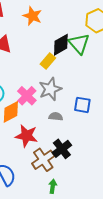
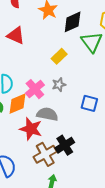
black diamond: (61, 45) -> (73, 22), moved
gray star: (50, 89) -> (59, 85), size x0.6
gray semicircle: (56, 116) -> (47, 114), moved, size x1.5

